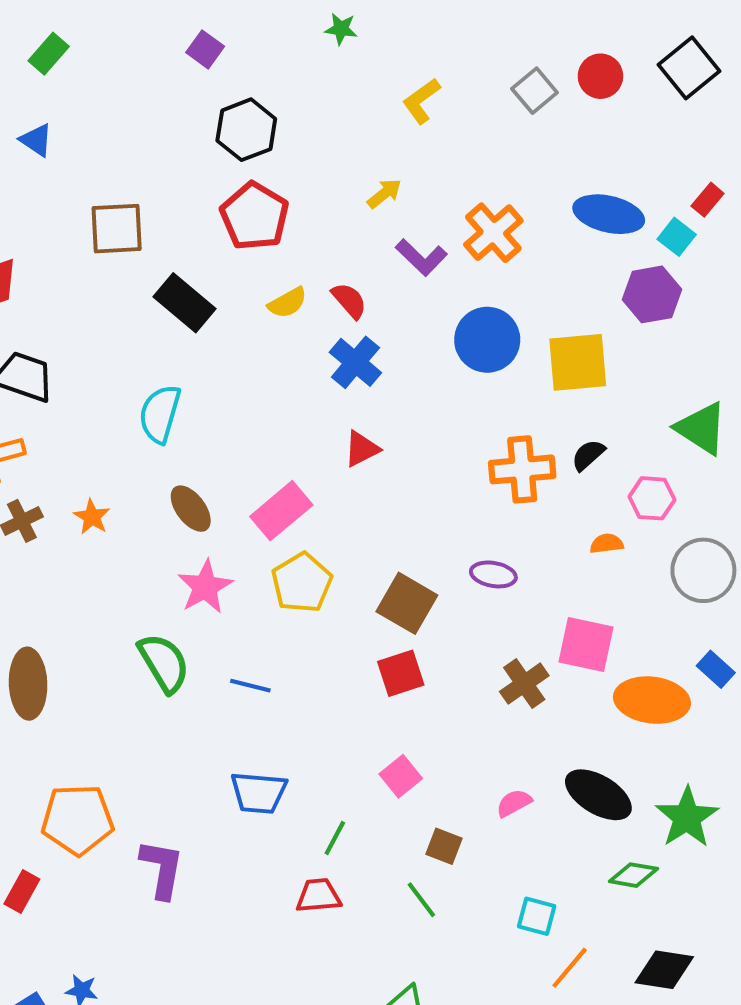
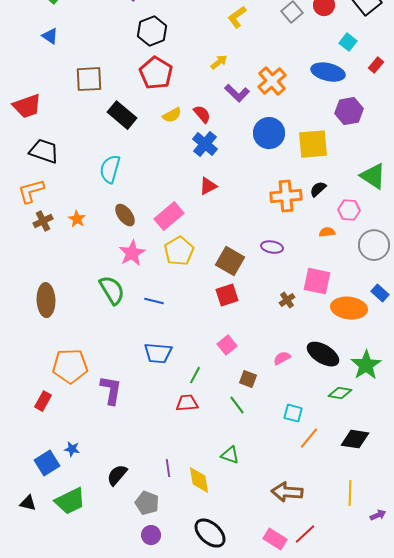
cyan square: (677, 237) -> (348, 42), moved
brown cross: (524, 684) -> (287, 300), size x0.7

